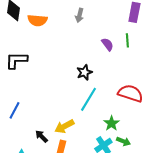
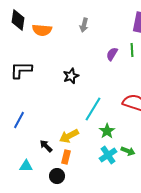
purple semicircle: (107, 44) -> (112, 54), turned -112
black star: (84, 72) -> (71, 76), moved
green star: (111, 123) -> (107, 131), moved

